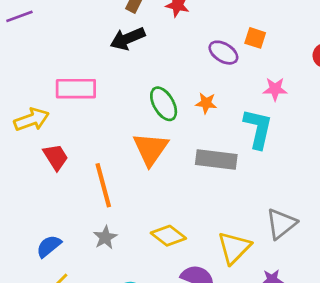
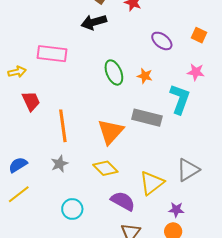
orange square: (255, 38) -> (199, 35), moved
yellow arrow: (32, 120) -> (17, 72), size x0.7
orange triangle: (151, 149) -> (111, 132), moved

